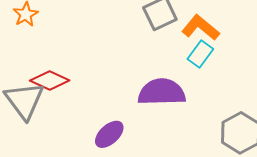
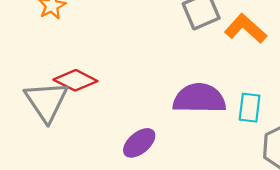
cyan rectangle: (200, 54) -> (250, 108), moved, turned -32

